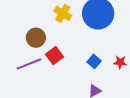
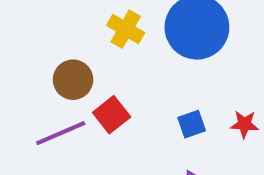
blue square: (94, 61) -> (192, 124), turned 32

